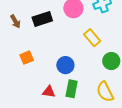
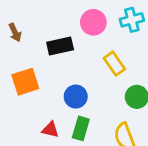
black rectangle: (42, 19) -> (60, 46), moved
orange square: (27, 58) -> (25, 82), size x1.5

